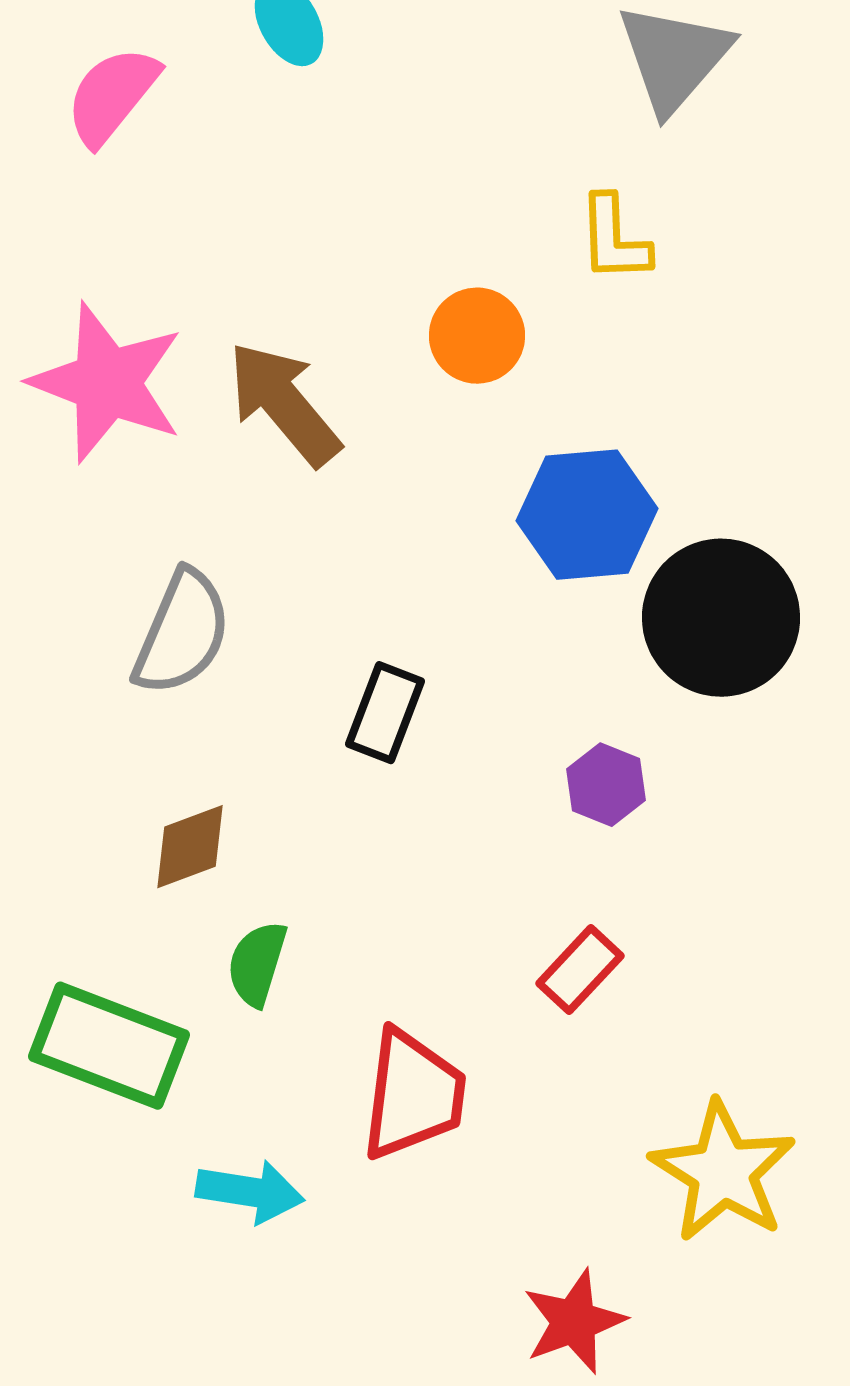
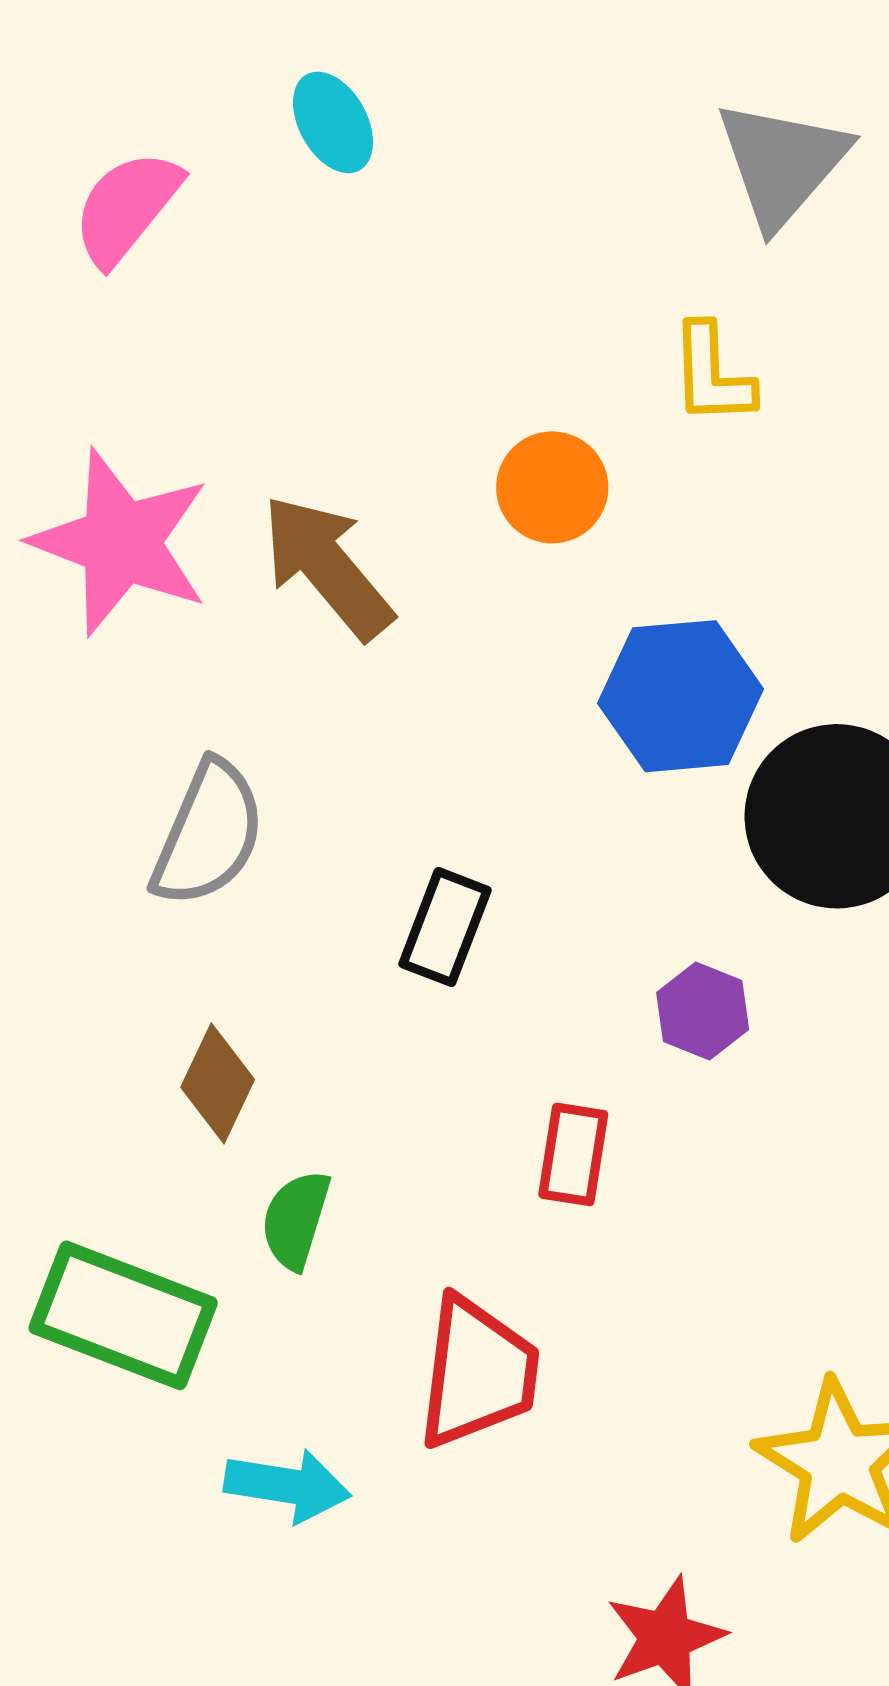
brown diamond: (190, 847) -> (218, 1083), turned -44
red rectangle: (580, 970) -> (573, 1154), moved, turned -34

